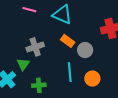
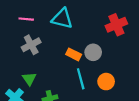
orange rectangle: (68, 41) -> (74, 54), moved
gray cross: (35, 47) -> (31, 45), moved

